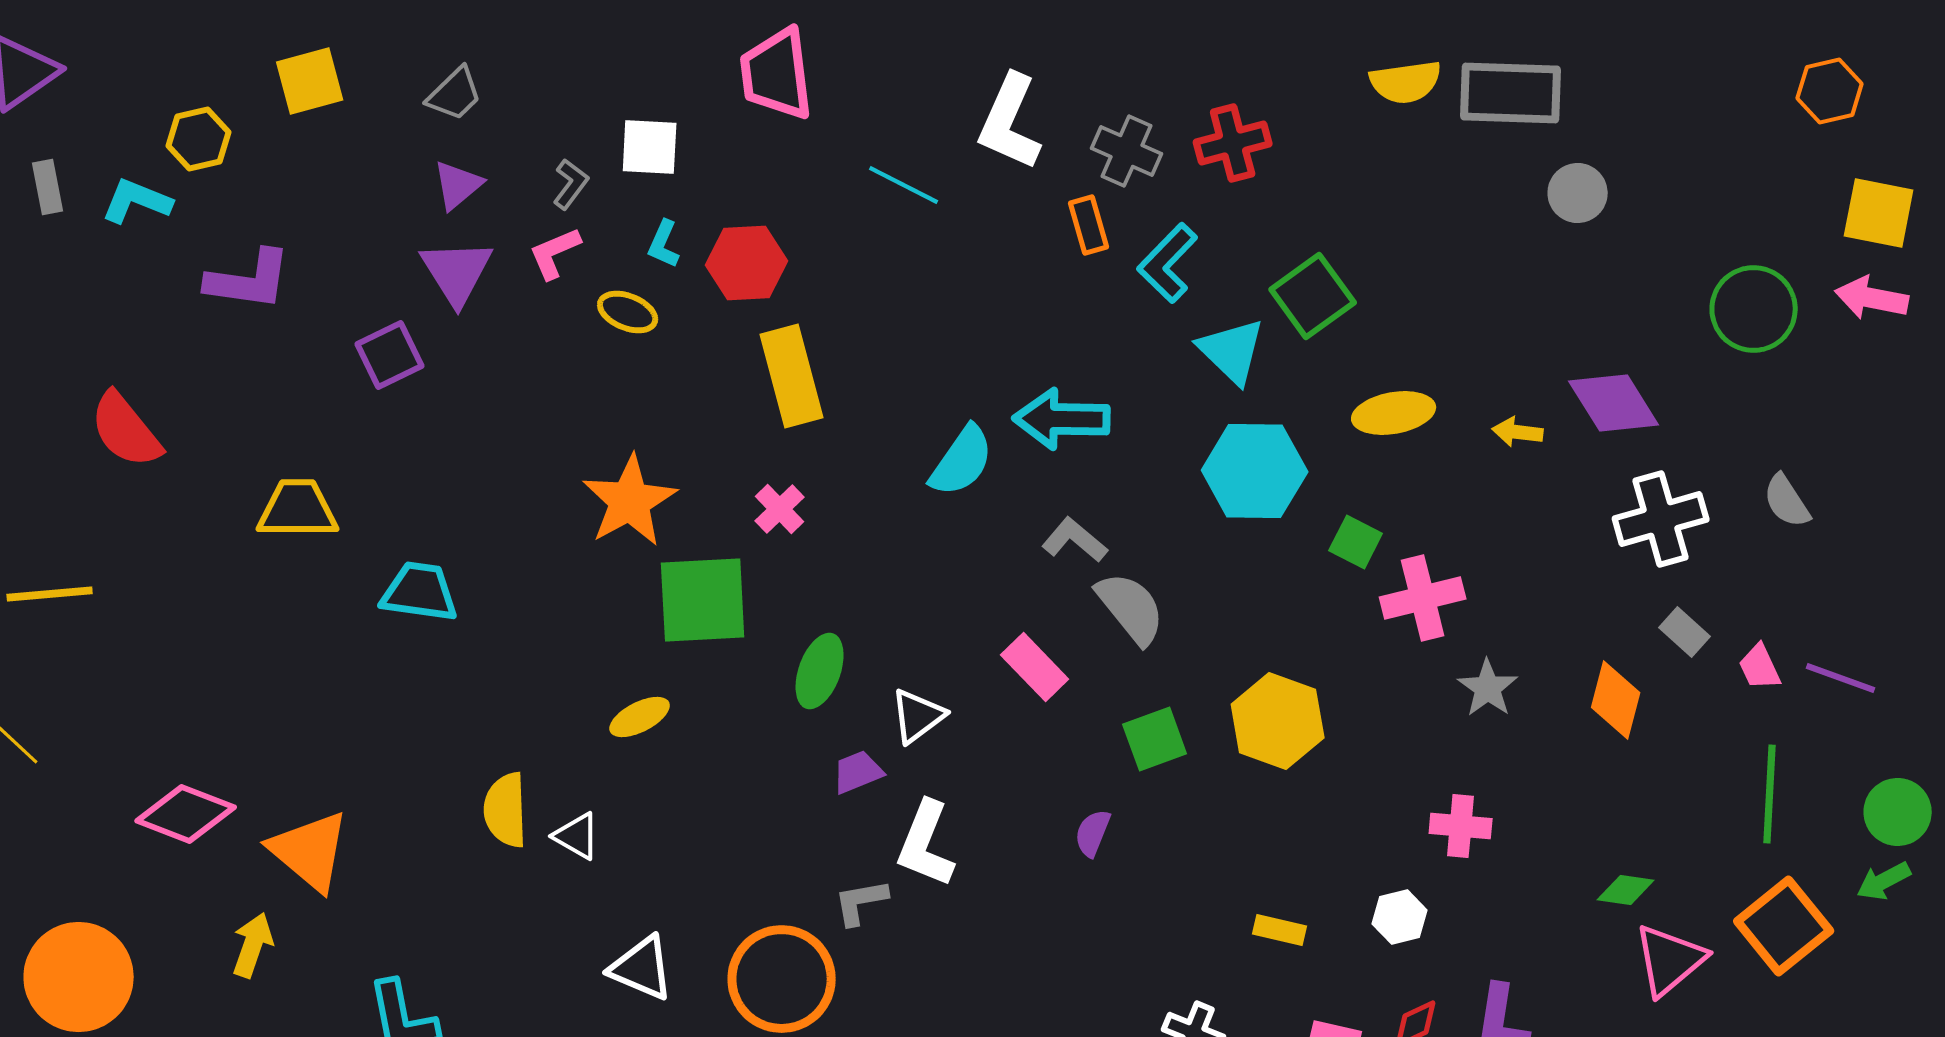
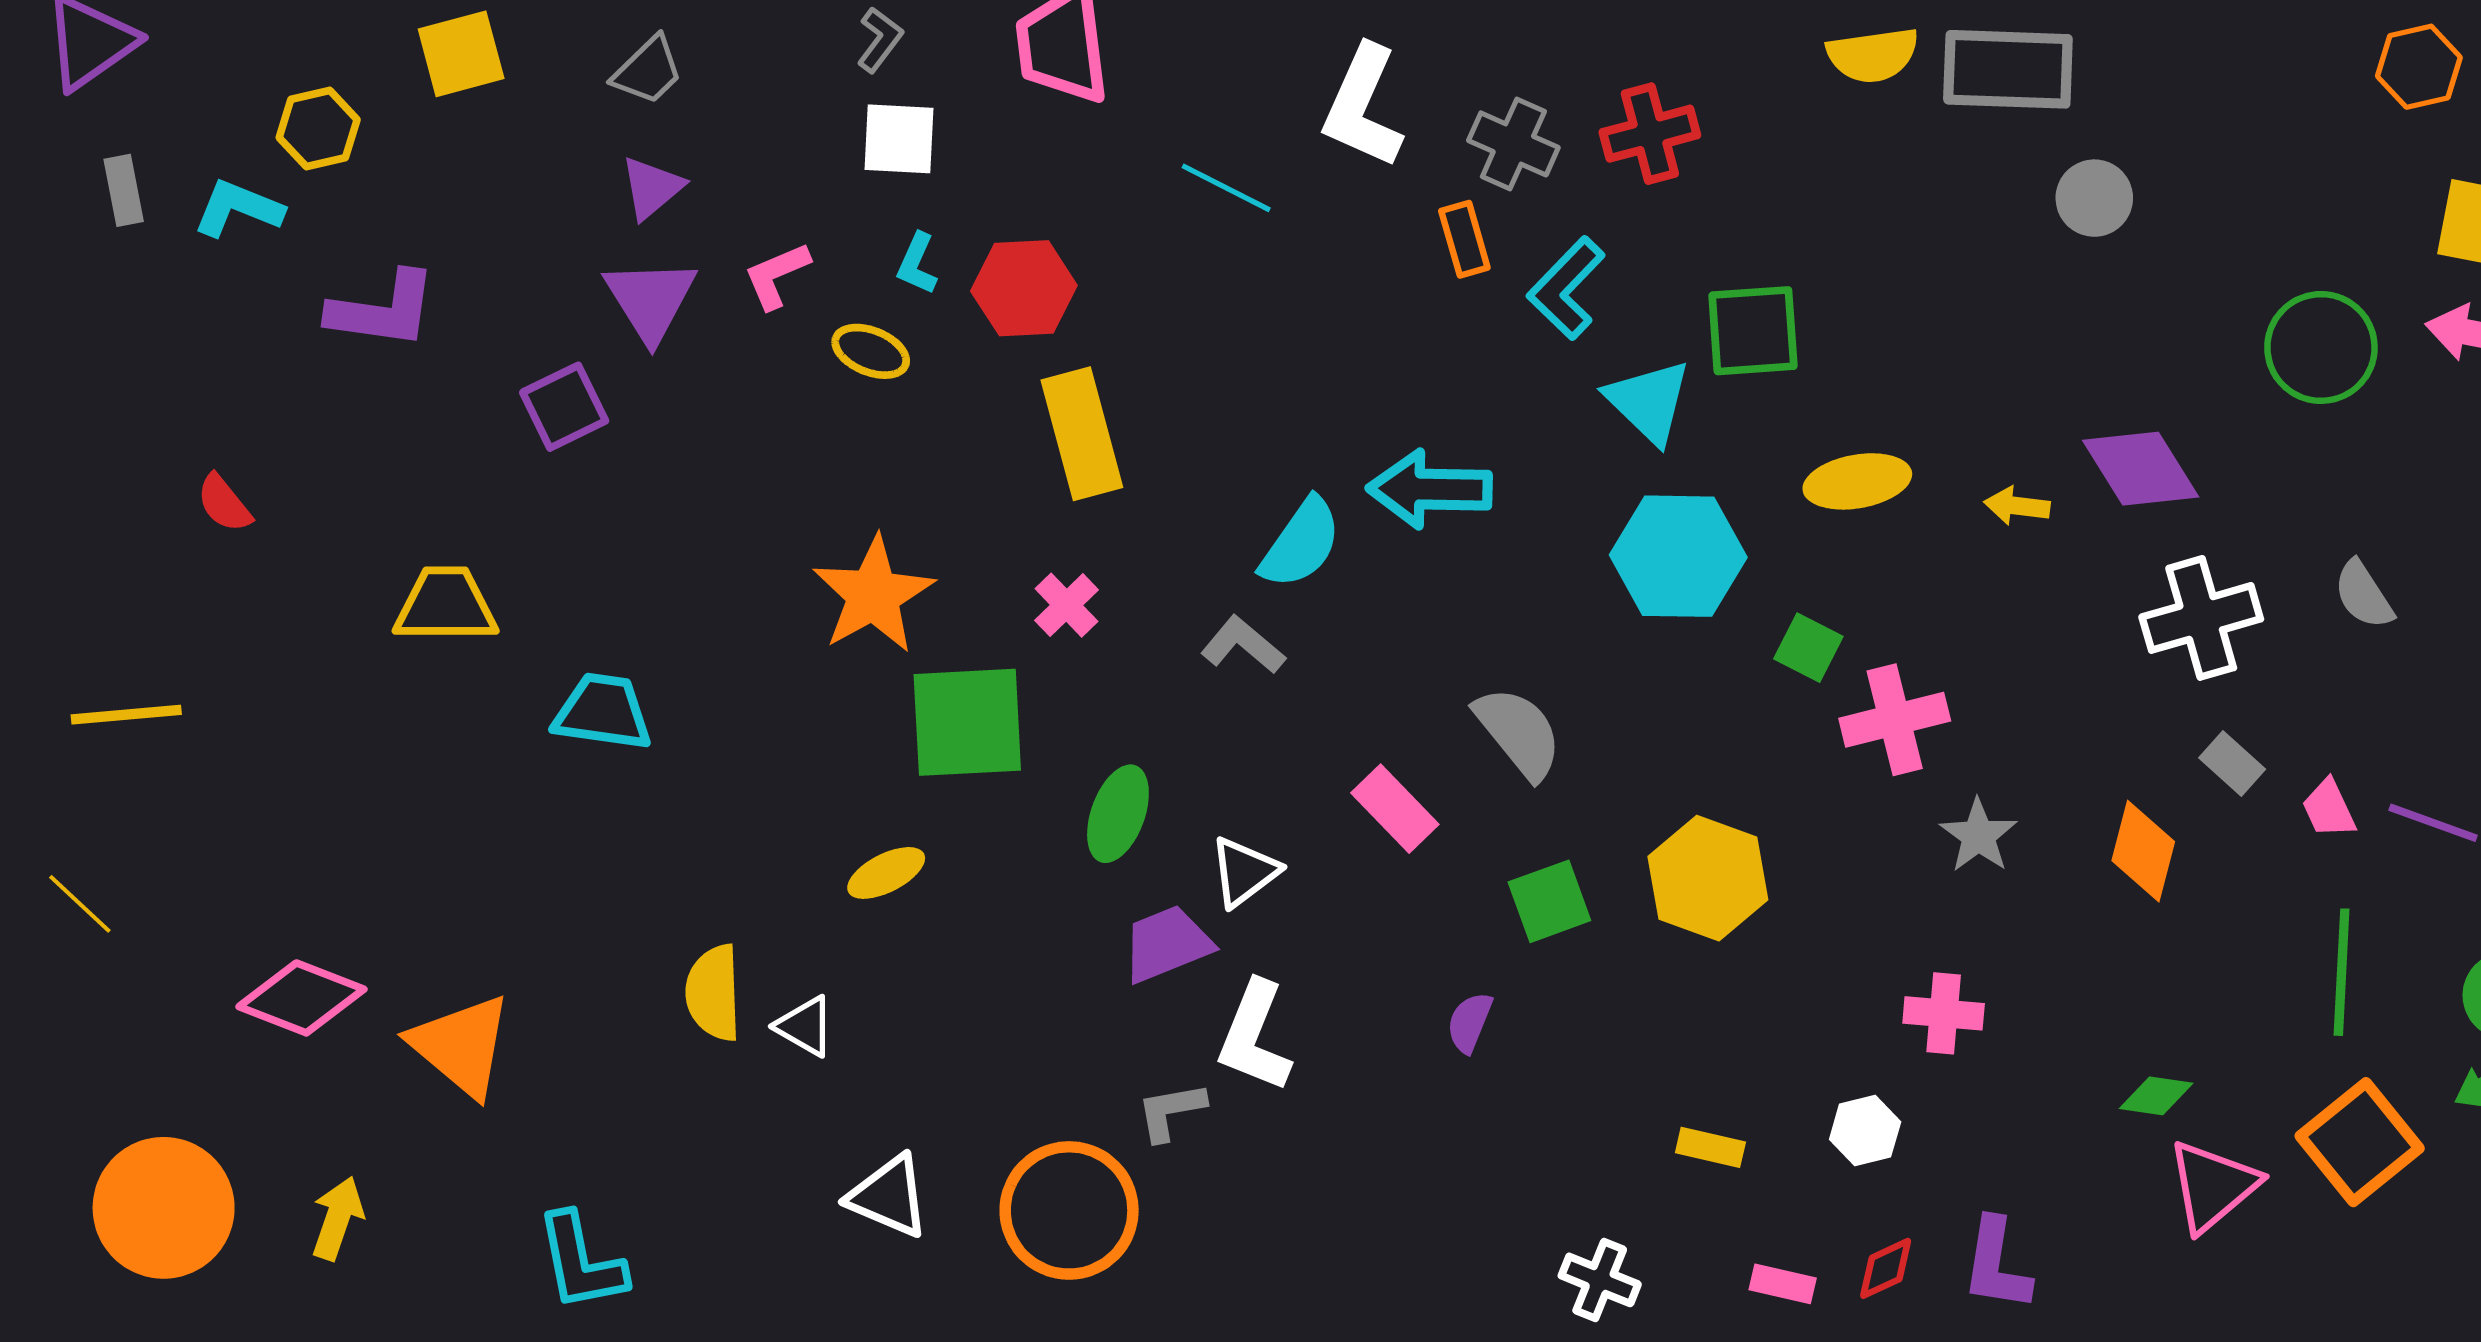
gray L-shape: (571, 184) -> (880, 40), moved
green square: (1313, 296) -> (1753, 331), turned 32
red semicircle: (126, 430) -> (224, 503), size x0.6
gray L-shape: (1075, 540) -> (1243, 645), moved
purple trapezoid: (858, 772) -> (1167, 944), size x1.4
yellow arrow: (253, 945) -> (337, 1218), moved

